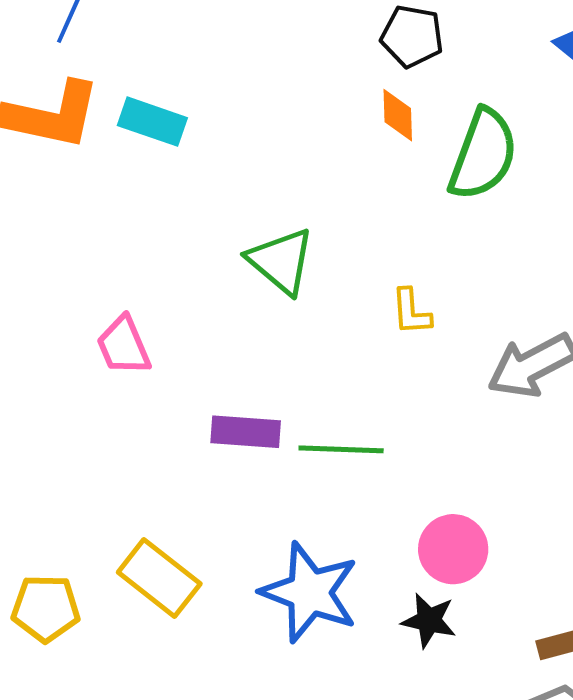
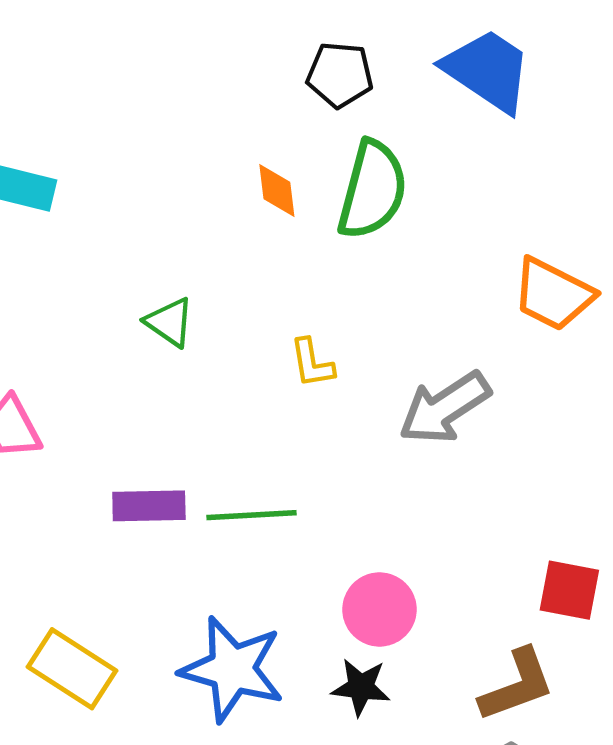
black pentagon: (412, 36) -> (340, 75), moved
orange diamond: (398, 115) -> (277, 191), moved
green triangle: (281, 261) -> (170, 322), size x0.7

